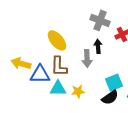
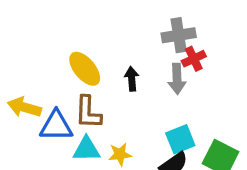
gray cross: (100, 20) -> (179, 35), moved, turned -30
black arrow: (98, 46) -> (132, 79), moved
gray arrow: (87, 58) -> (177, 79), moved

